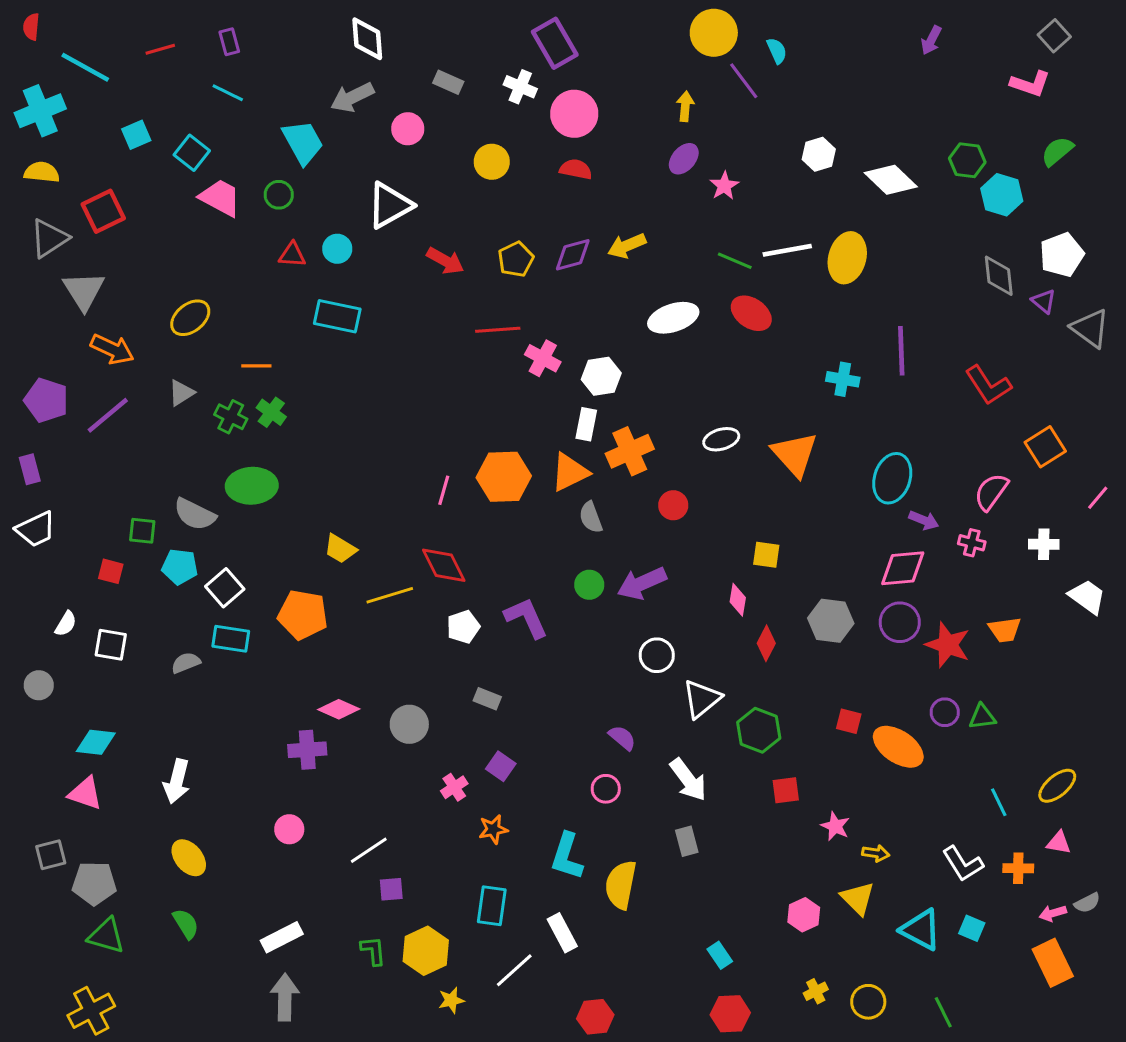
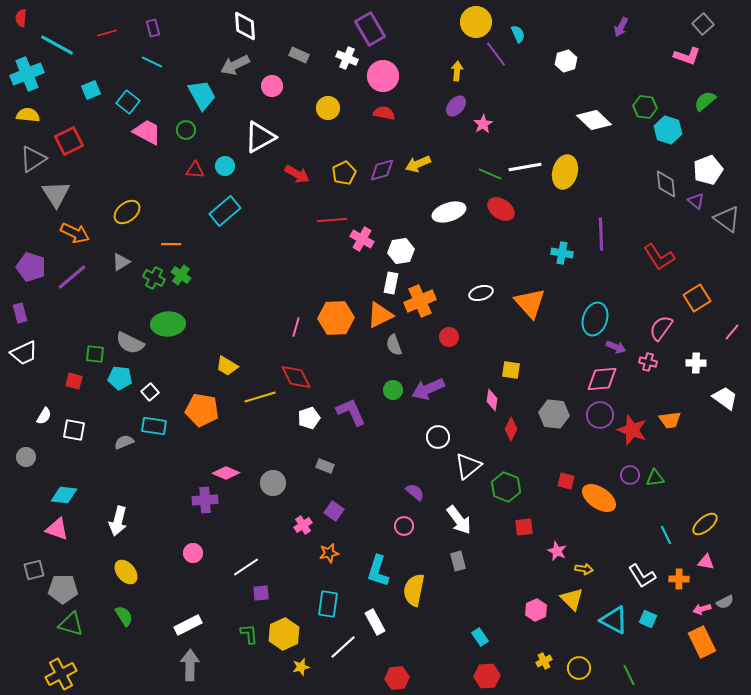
white hexagon: (819, 154) -> (566, 61), moved
cyan rectangle: (337, 316) -> (225, 211), turned -52
white square: (225, 588) -> (150, 392), size x0.7

